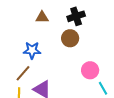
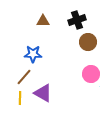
brown circle: (70, 38) -> (88, 42), moved

